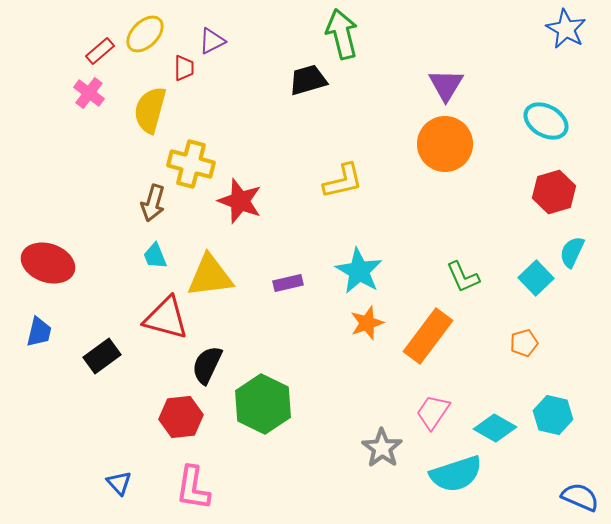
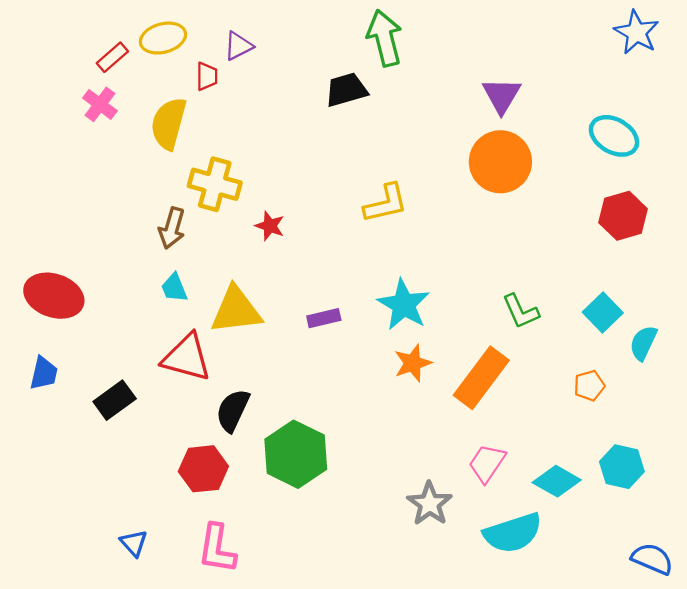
yellow ellipse: (145, 34) -> (163, 38), turned 30
red star: (240, 201) -> (270, 226), size x0.6
cyan semicircle: (572, 252) -> (643, 343), moved

